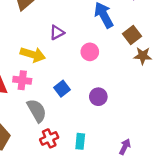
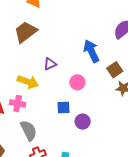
blue square: (62, 89) -> (63, 107), moved, turned 32

